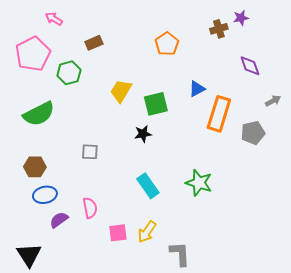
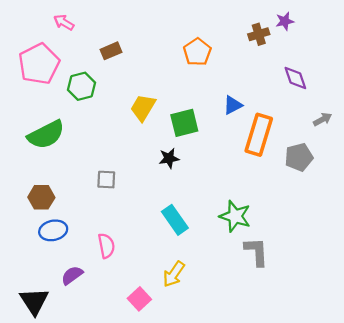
purple semicircle: (59, 220) -> (72, 275), moved
pink square: (118, 233) -> (139, 299), moved, turned -36
gray L-shape: (180, 254) -> (256, 252), moved

